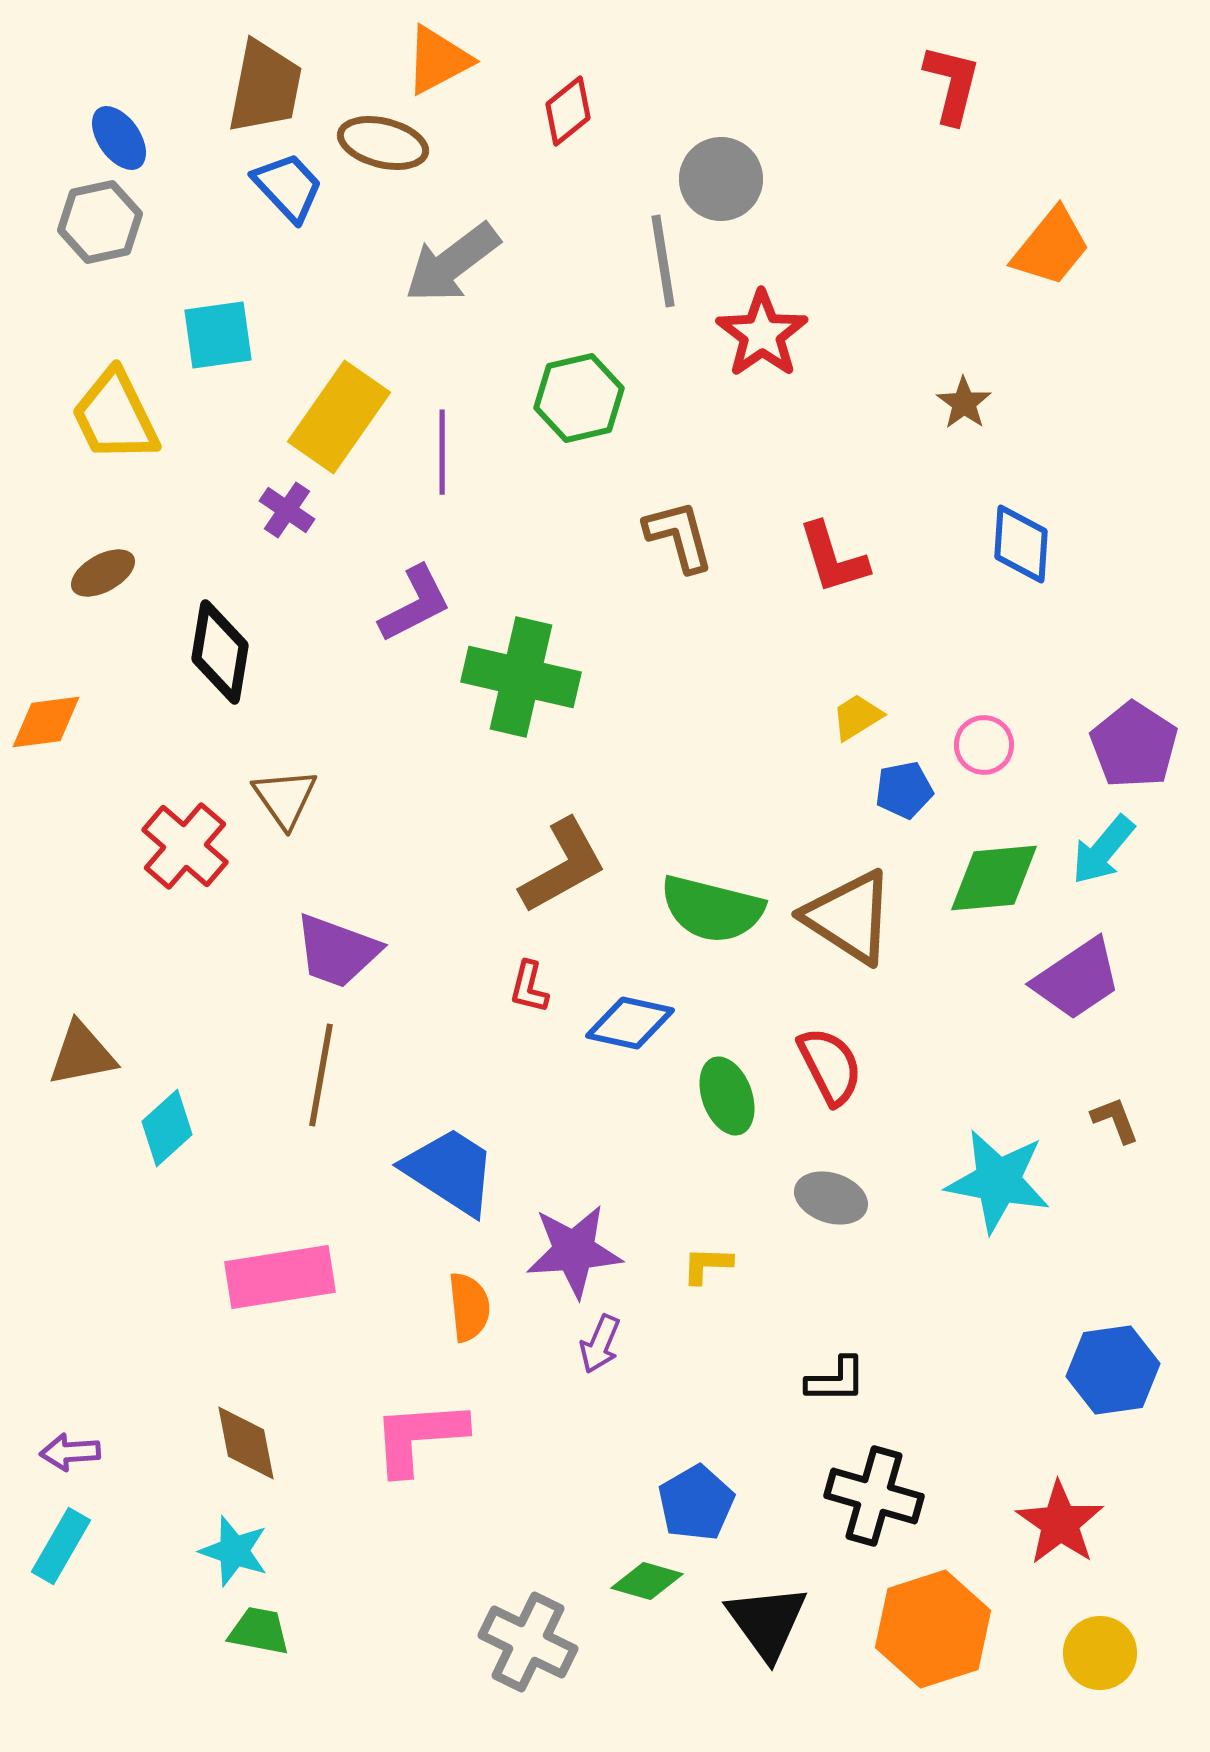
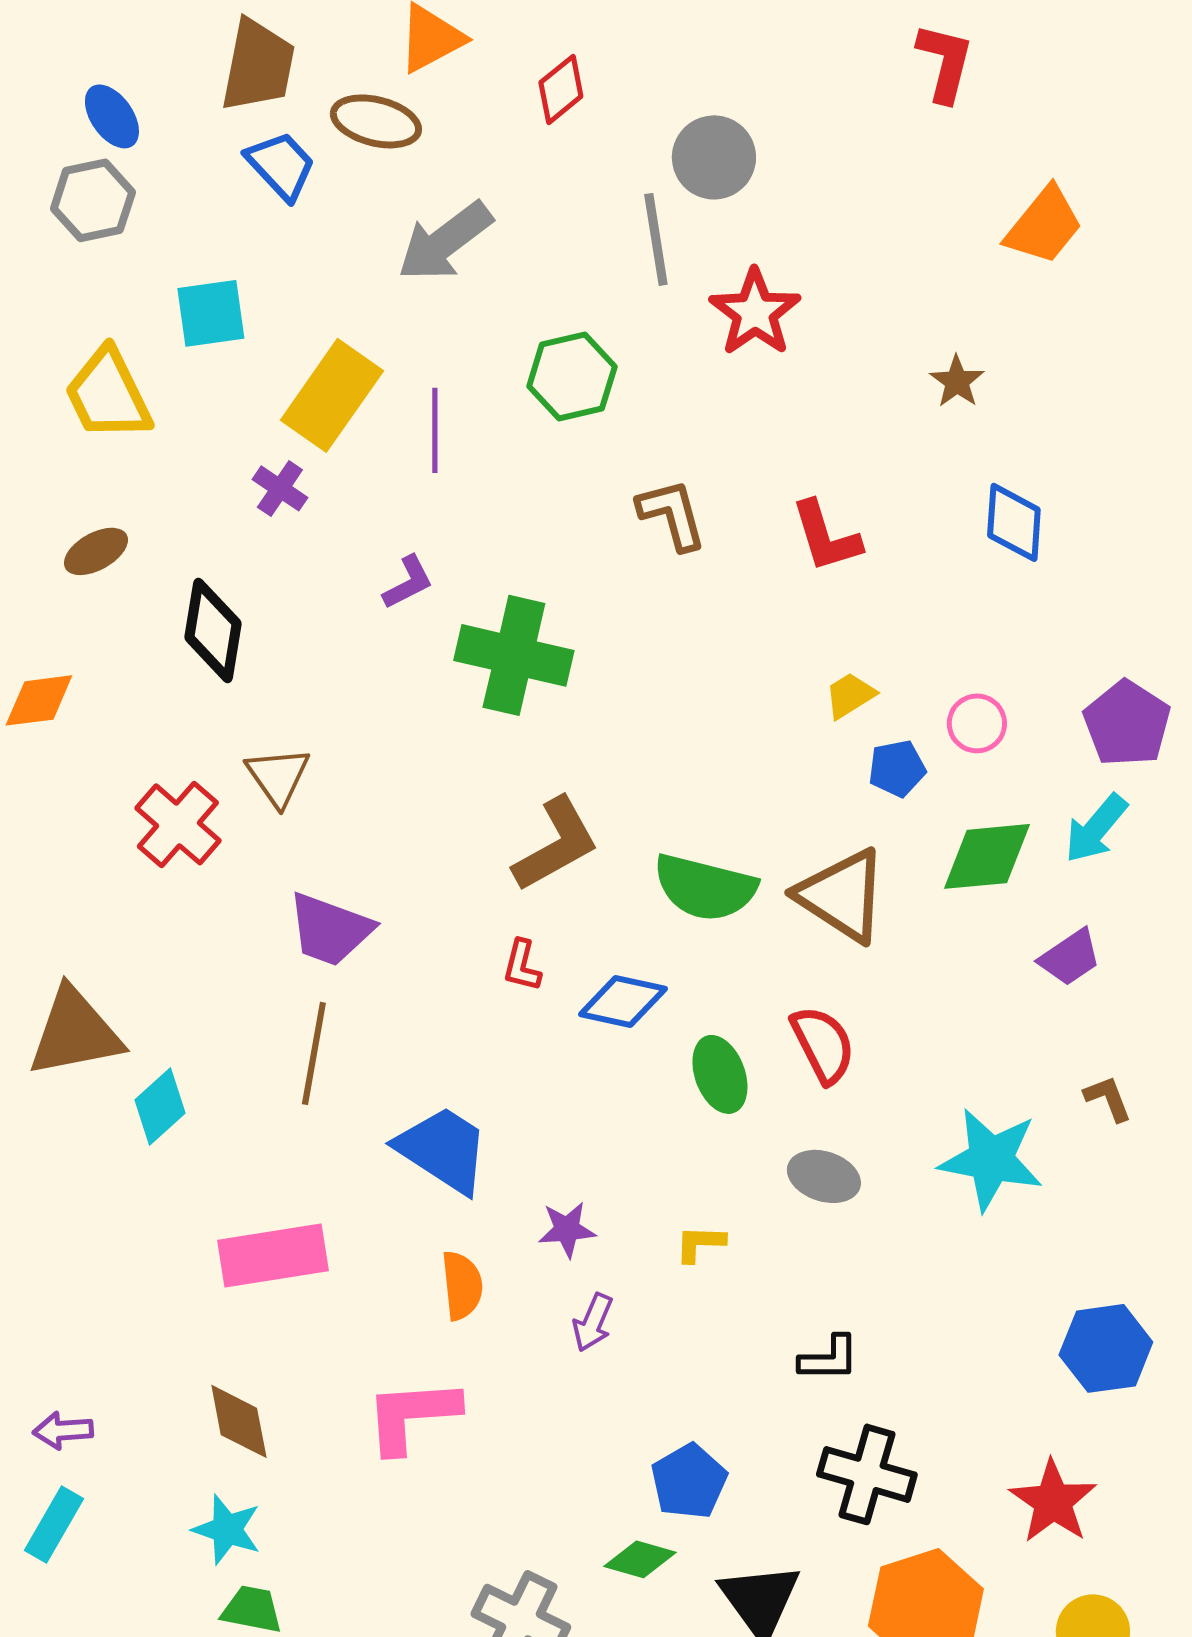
purple L-shape: (415, 604) -> (408, 582), size x0.7
purple trapezoid: (1077, 979) -> (1070, 957), size x0.7
brown triangle: (82, 1054) -> (75, 1032), size x1.4
purple star: (574, 1251) -> (567, 1229), size x0.6

